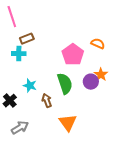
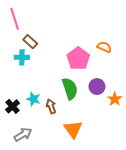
brown rectangle: (27, 39) -> (30, 42), turned 64
orange star: (101, 75) -> (115, 99), moved
cyan star: (30, 86) -> (33, 99), moved

